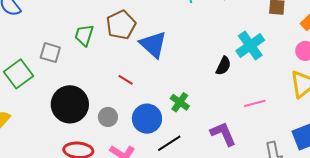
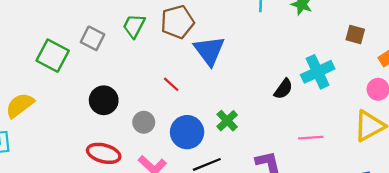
green square: (19, 74) -> (53, 56), turned -36
black circle: (70, 104) -> (104, 100), size x0.7

